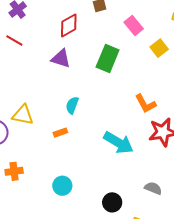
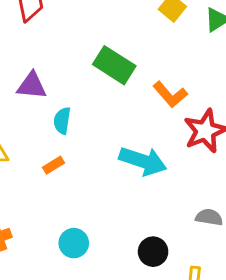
purple triangle: (61, 59) -> (32, 86), moved
green rectangle: (108, 59) -> (114, 65), moved, turned -68

